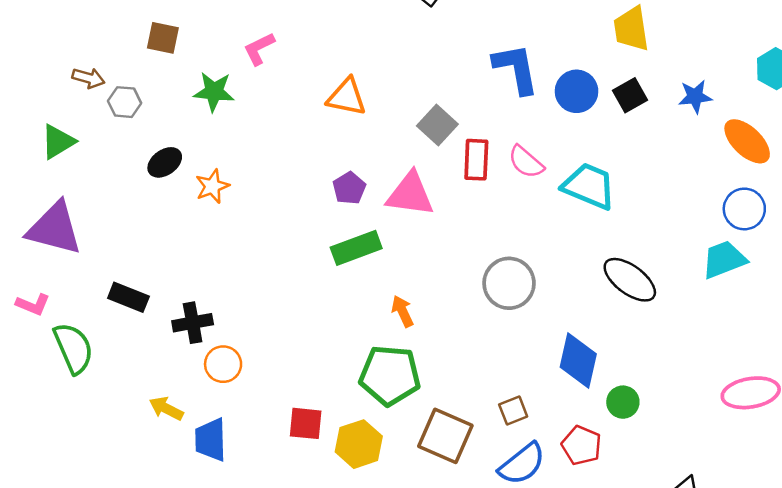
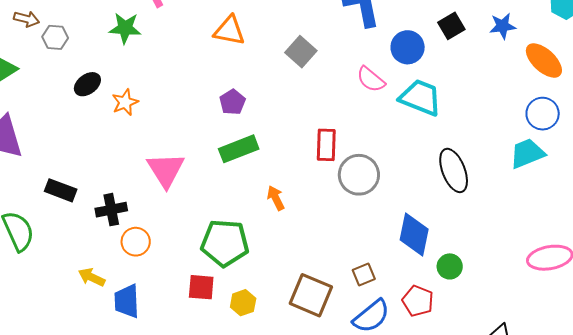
blue circle: (577, 91) -> (408, 47), moved
red rectangle: (476, 160) -> (326, 145), moved
pink triangle: (410, 194) -> (166, 170), moved, turned 51
black ellipse: (630, 280) -> (454, 170), turned 33
green pentagon: (390, 375) -> (225, 243), moved
yellow hexagon: (359, 444) -> (243, 303), size x0.7

